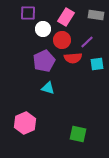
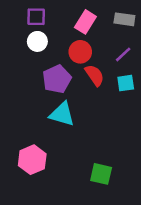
white circle: (43, 29) -> (37, 41), moved
purple line: (87, 42) -> (123, 54), moved
red semicircle: (73, 58) -> (95, 75), turned -120
cyan triangle: (48, 88) -> (62, 114), size x1.5

